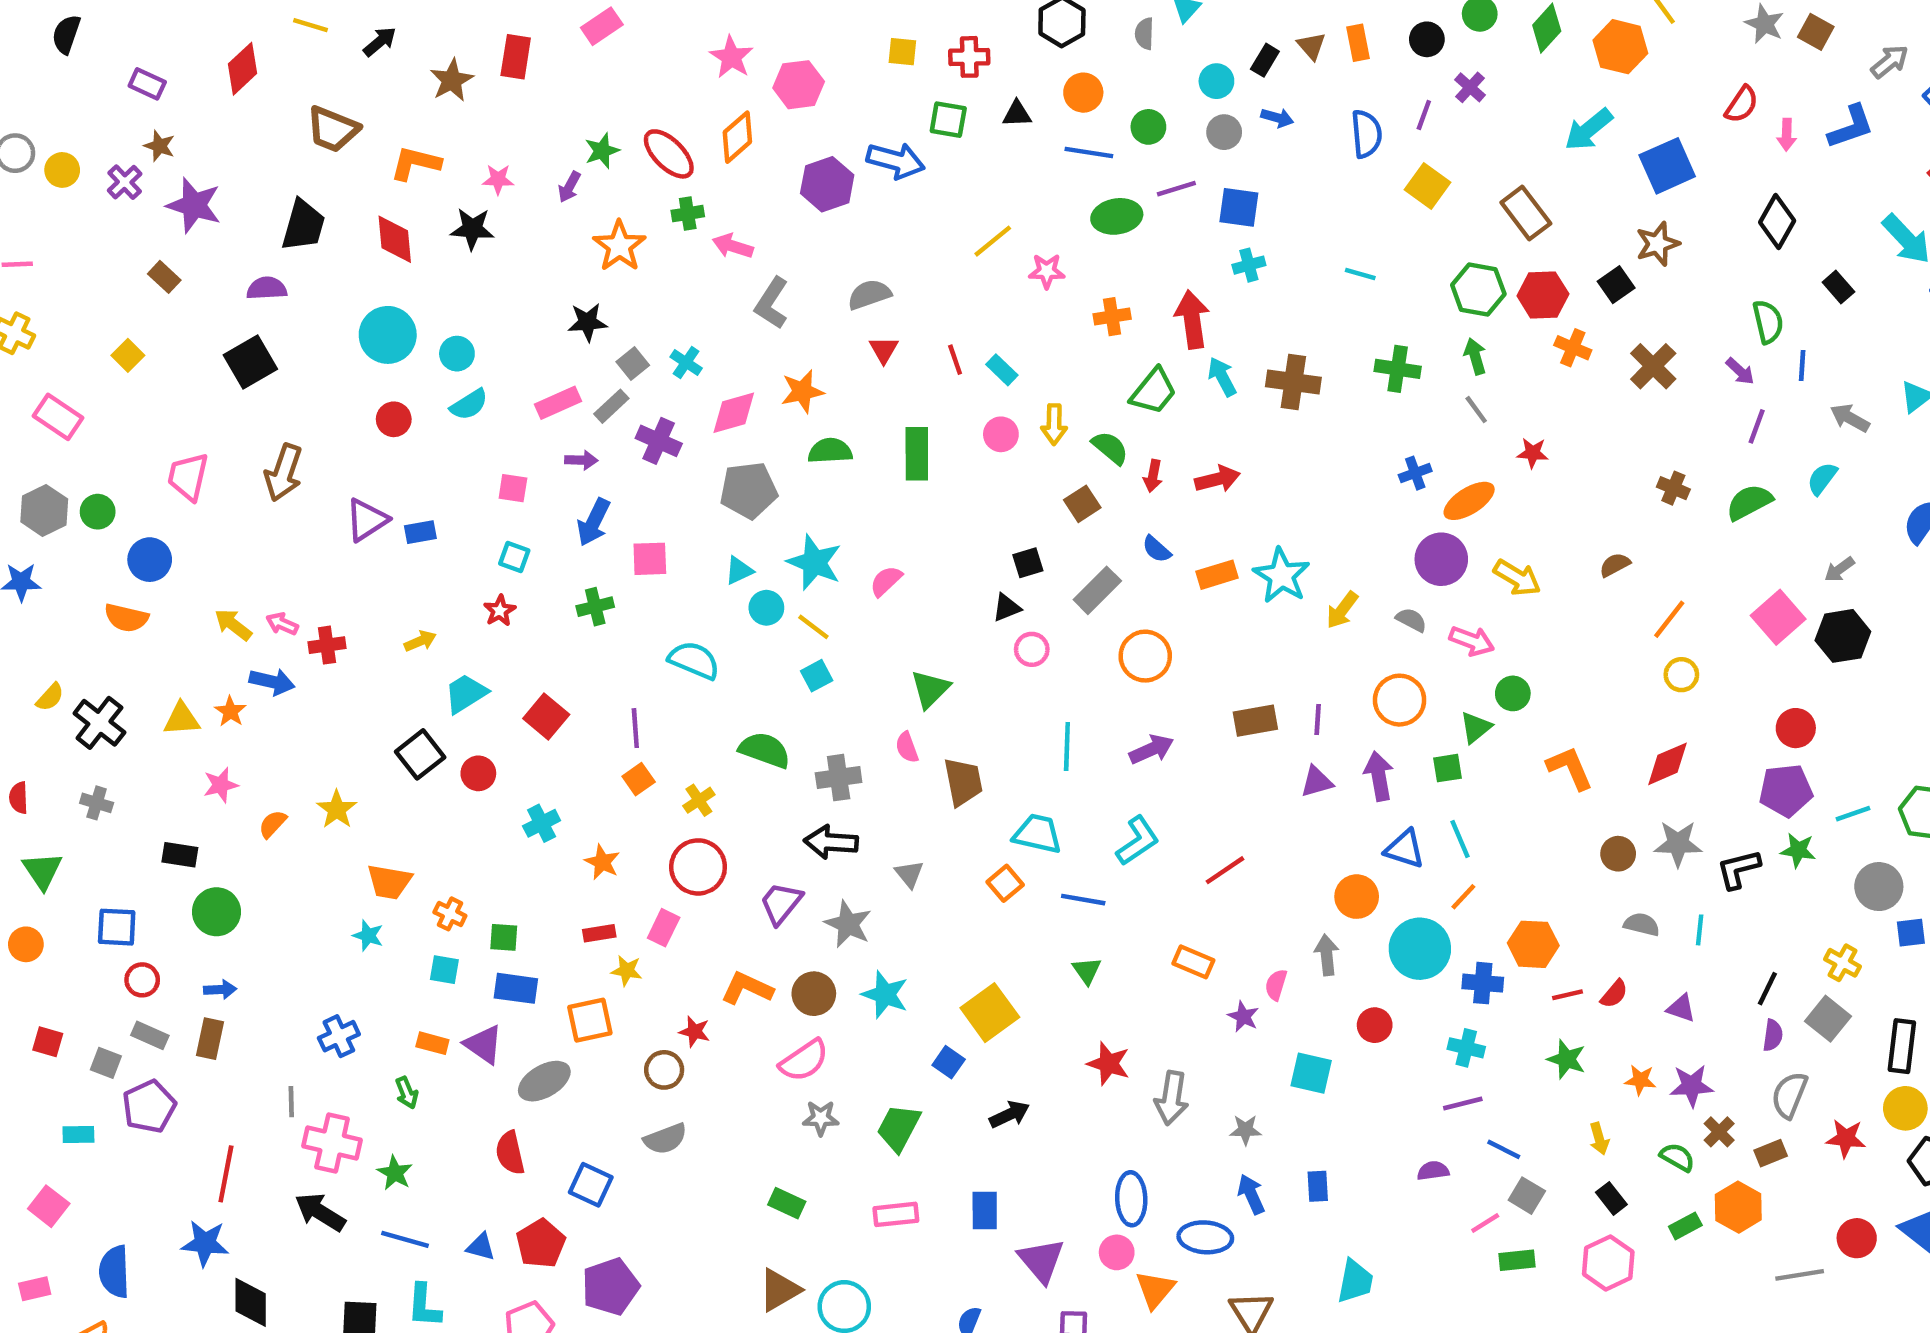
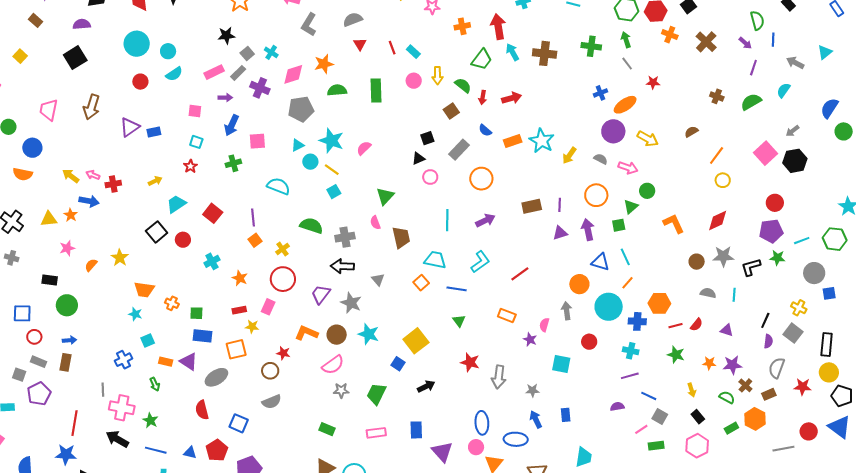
cyan square: (444, 970) -> (148, 340), moved, turned -32

